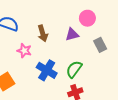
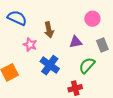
purple triangle: (72, 34) -> (76, 42), moved
green semicircle: (74, 69) -> (87, 65), moved

